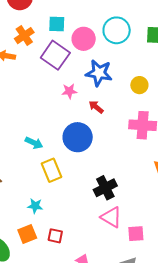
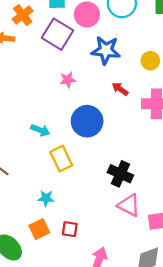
pink star: (69, 91) -> (68, 80), moved
red arrow: (96, 107) -> (120, 89), moved
black cross: (105, 188) -> (120, 174), turned -35

